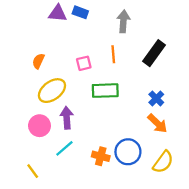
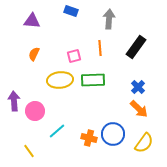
purple triangle: (58, 13) -> (32, 21), moved
yellow ellipse: (52, 91) -> (60, 80), moved, turned 30
purple arrow: (67, 118) -> (14, 101), moved

